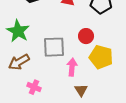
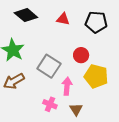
gray square: (54, 47) -> (49, 66), turned 35
pink cross: (34, 87) -> (50, 104), moved

